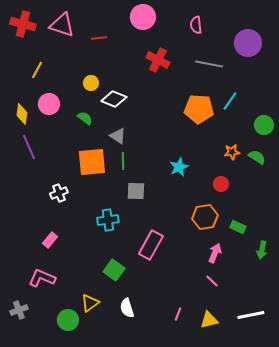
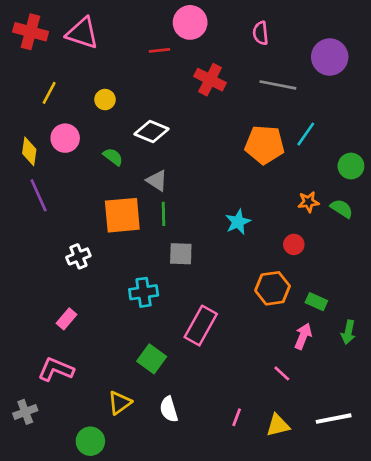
red line: (99, 38) -> (160, 50), moved
yellow circle: (91, 83) -> (105, 100), moved
pink arrow: (215, 253) -> (303, 336), moved
green circle: (68, 320) -> (90, 441), moved

